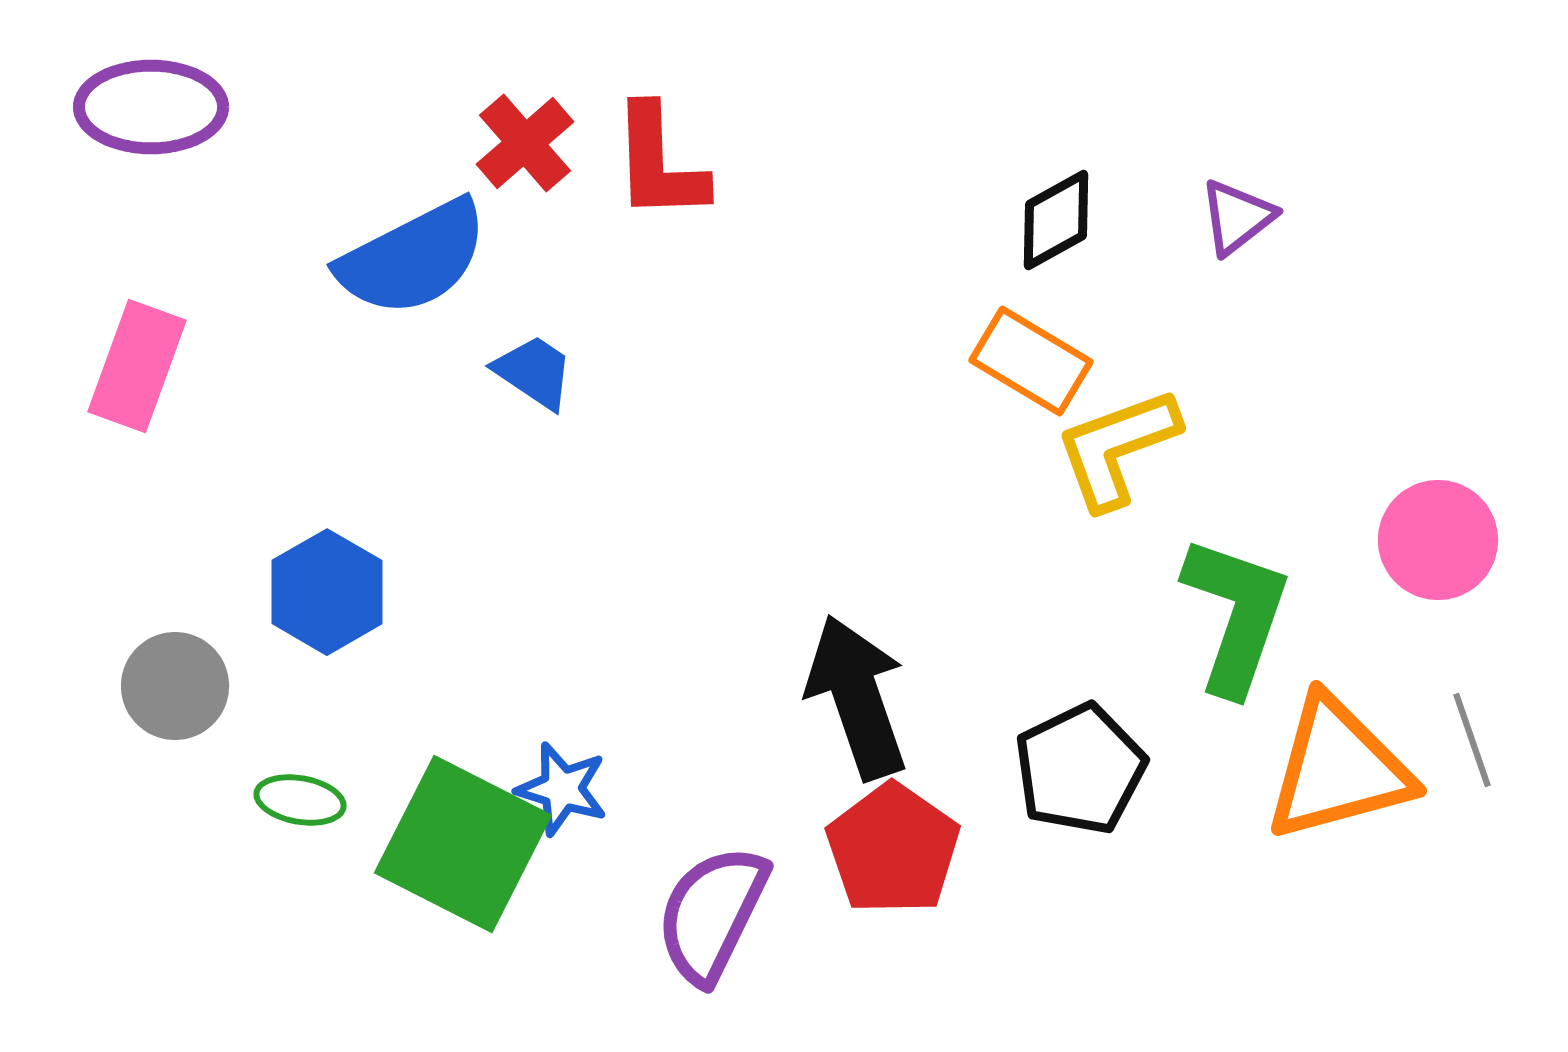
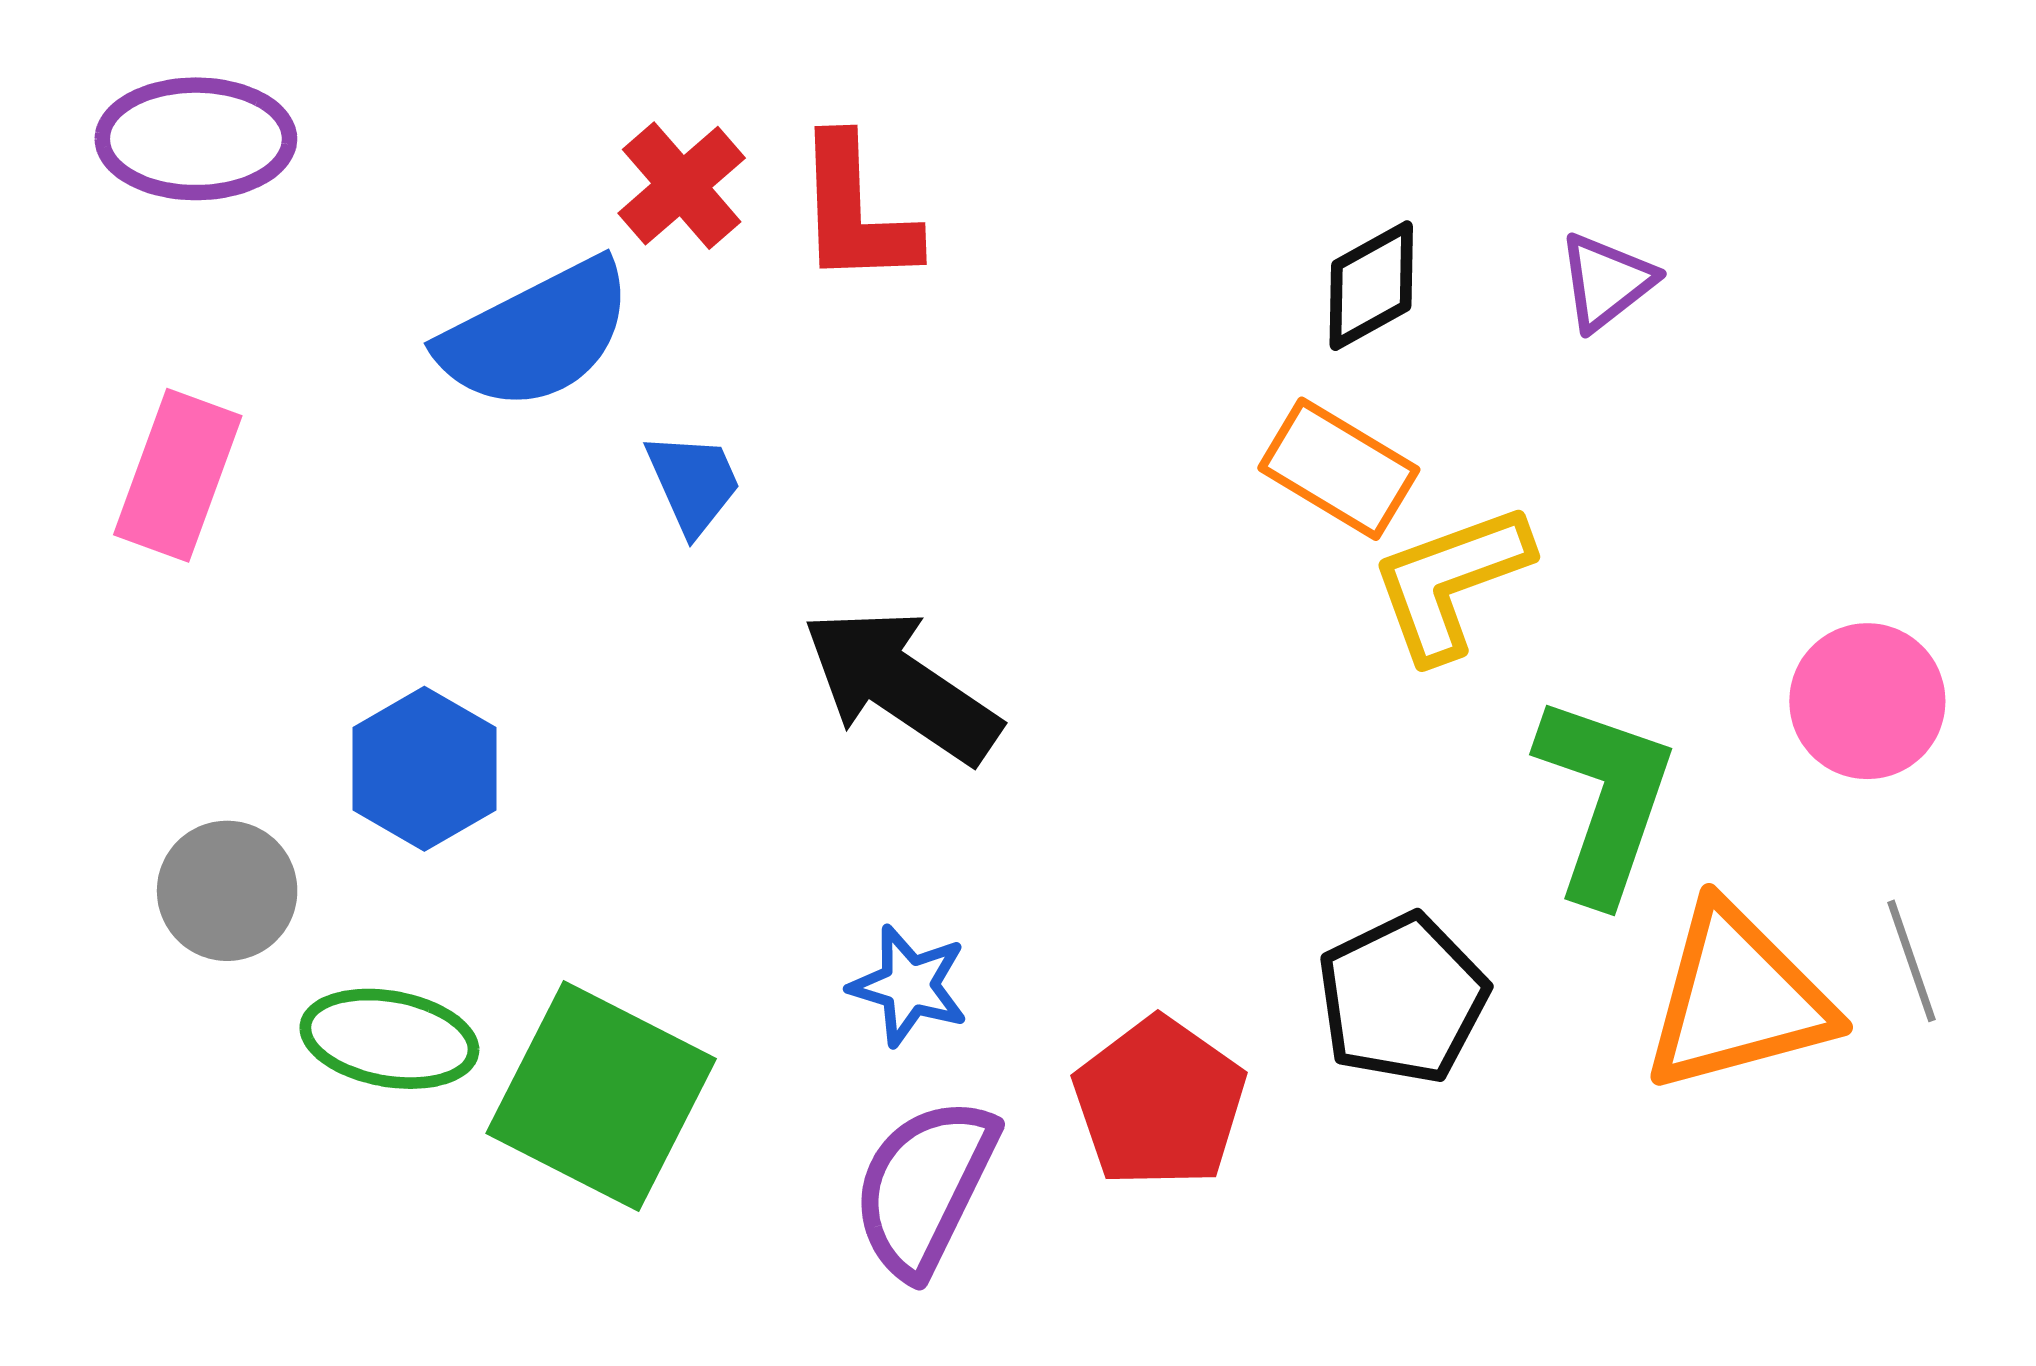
blue trapezoid: (534, 372) -> (693, 483), turned 32
black arrow: (857, 697) -> (901, 686), moved, turned -37
blue star: (562, 789) -> (909, 986), moved
green ellipse: (300, 800) -> (389, 1039), size x1.5

